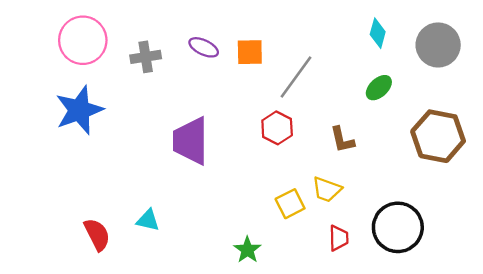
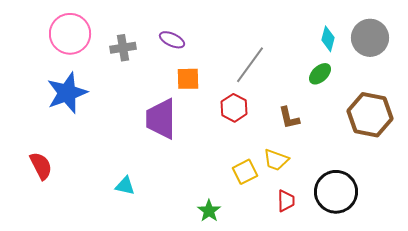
cyan diamond: (378, 33) -> (328, 39), moved
orange square: (250, 52) -> (188, 79), moved
red semicircle: (97, 234) -> (41, 166), moved

